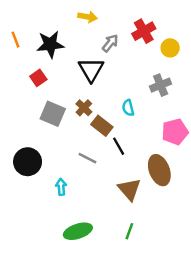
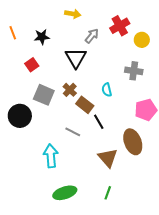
black star: (50, 44) -> (42, 37), size x0.7
gray cross: (161, 85) -> (134, 71), turned 30
black circle: (28, 162) -> (20, 116), moved
cyan arrow: (61, 187) -> (51, 156), size x1.6

